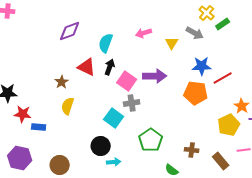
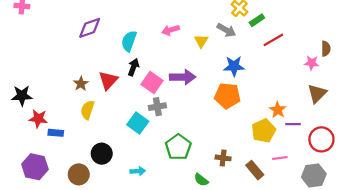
red triangle: (87, 67) -> (108, 80), moved, turned 48
red line: (223, 78) -> (273, 40), moved
black circle: (101, 146) -> (102, 154), moved

